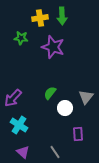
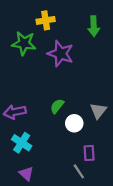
green arrow: (62, 16) -> (94, 26), moved
green star: (21, 38) -> (24, 43), size x1.5
purple arrow: (13, 98) -> (15, 112), turned 36
gray line: (55, 152) -> (79, 171), moved

